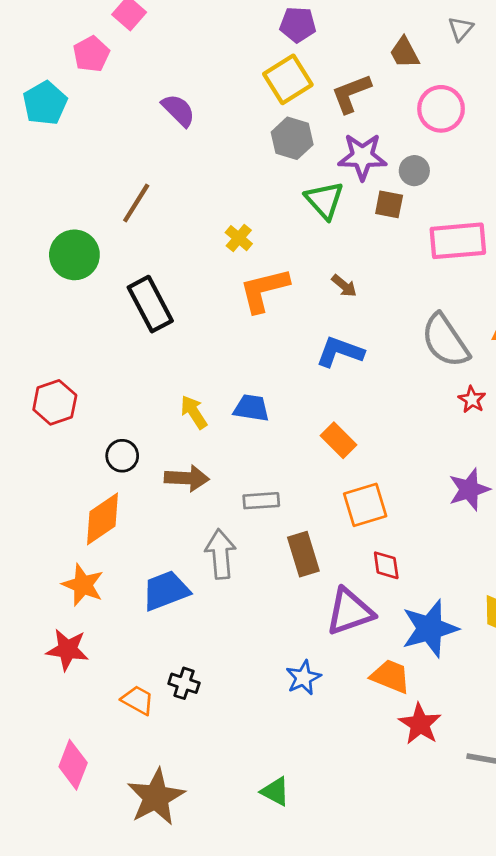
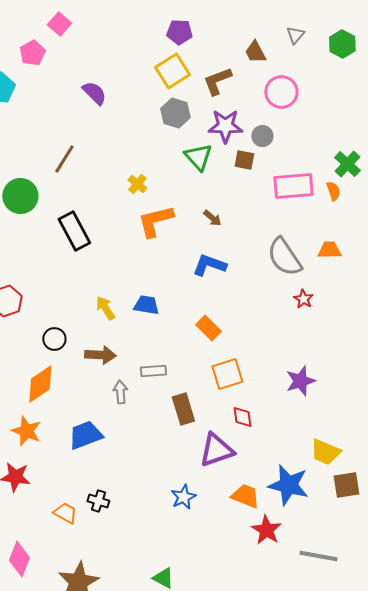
purple star: (469, 489) -> (300, 381), moved
gray arrow: (220, 554) -> (120, 392), moved, size x0.7
blue star: (430, 628) -> (288, 485), moved, turned 30

